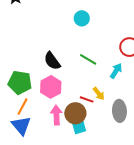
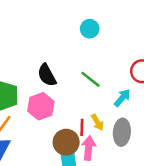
red line: (87, 99) -> (82, 127), turned 64
gray ellipse: (119, 111) -> (122, 132), moved
pink arrow: (56, 115) -> (89, 148), moved

